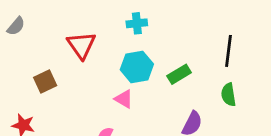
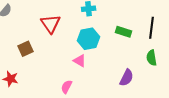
green rectangle: (179, 74) -> (124, 32), moved, turned 49

